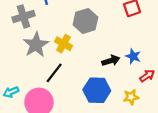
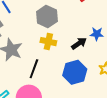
yellow cross: (63, 44) -> (48, 42), moved

